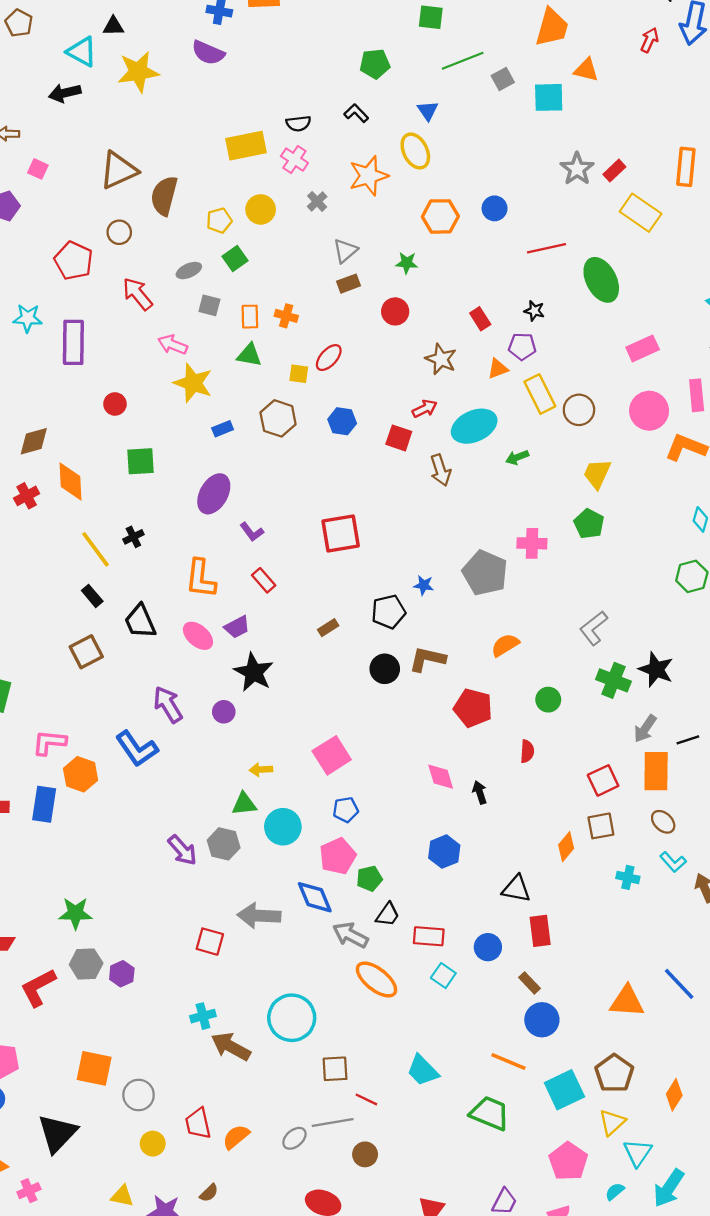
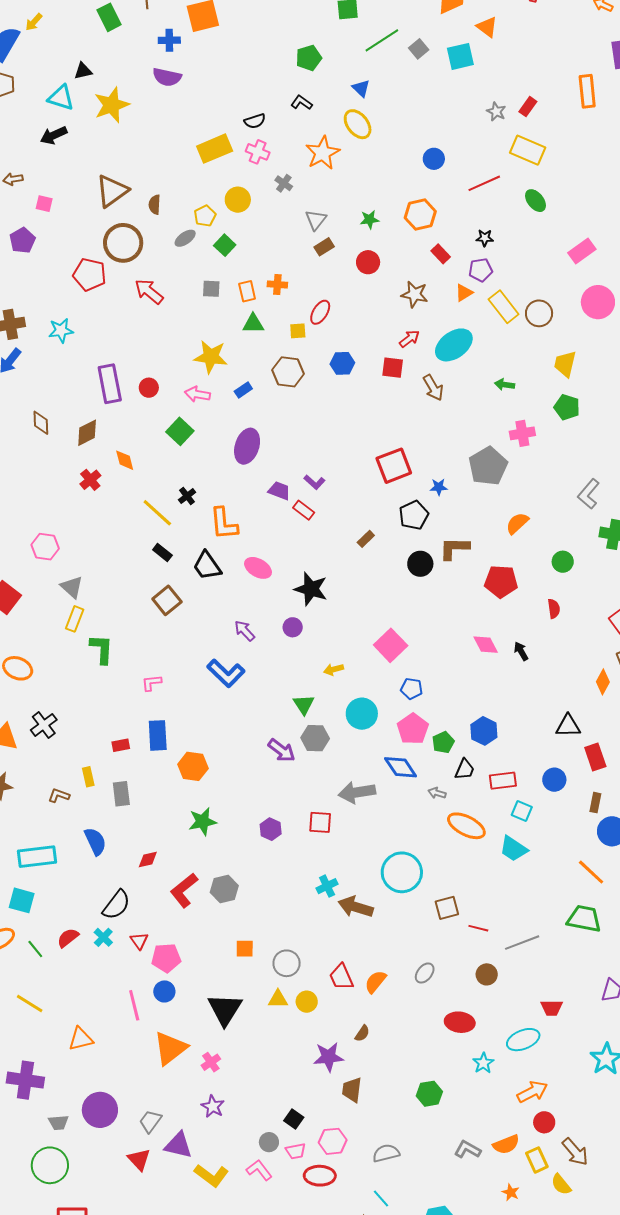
orange triangle: (586, 70) -> (487, 27), turned 35
gray star: (577, 169) -> (496, 112), size x0.7
brown semicircle: (164, 196) -> (155, 205), size x0.6
yellow rectangle: (641, 213) -> (528, 150), moved
orange hexagon: (440, 216) -> (420, 215), moved
brown circle: (119, 232) -> (123, 243), size x1.8
gray ellipse: (189, 271) -> (185, 238), moved
green ellipse: (601, 280) -> (536, 201), size x0.6
purple rectangle: (73, 342) -> (110, 384), moved
pink arrow: (173, 345) -> (197, 394), moved
green arrow: (517, 457) -> (505, 385), moved, turned 42
green square: (140, 461) -> (180, 431), turned -32
orange diamond: (71, 481) -> (125, 460), size x0.7
purple L-shape: (252, 532) -> (314, 482), moved
red square: (341, 533) -> (394, 466), moved
gray pentagon: (485, 573) -> (488, 466), turned 30
orange L-shape: (201, 579) -> (224, 524), moved
purple trapezoid: (237, 627) -> (279, 491), moved, turned -120
purple arrow: (168, 705) -> (245, 631), size x0.7
pink L-shape: (49, 742) -> (151, 683), size x0.7
orange hexagon: (81, 774) -> (193, 766), moved
green triangle: (244, 804) -> (304, 704), moved, turned -45
blue pentagon: (346, 810) -> (412, 689), turned 30
blue hexagon: (444, 852) -> (484, 731), moved
gray arrow: (350, 935) -> (437, 793), size x0.6
gray hexagon: (86, 964) -> (224, 889), moved
purple hexagon: (122, 974) -> (271, 829), moved
brown rectangle: (530, 983) -> (595, 803), turned 66
orange line: (508, 1062) -> (591, 872), turned 32
orange square: (94, 1068) -> (245, 949), size x0.6
cyan trapezoid: (423, 1070) -> (514, 849), moved
gray line: (333, 1123) -> (522, 943), moved
yellow triangle: (122, 1196) -> (278, 999), moved

